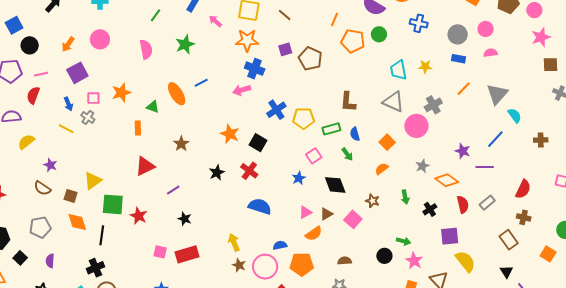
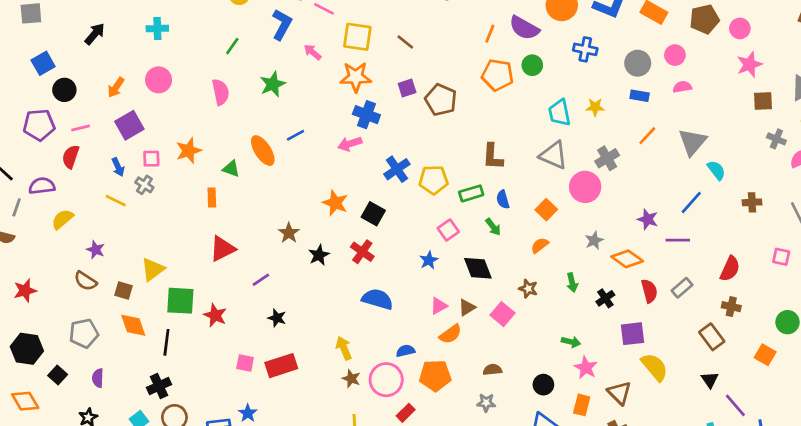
orange line: (334, 19) -> (490, 34), moved
brown star: (181, 144) -> (289, 233), moved
black circle: (384, 256) -> (543, 385), moved

